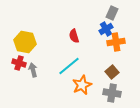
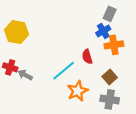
red semicircle: (74, 36) -> (87, 57), moved
yellow hexagon: (25, 42) -> (17, 32), moved
gray arrow: (33, 70) -> (25, 75), turned -48

